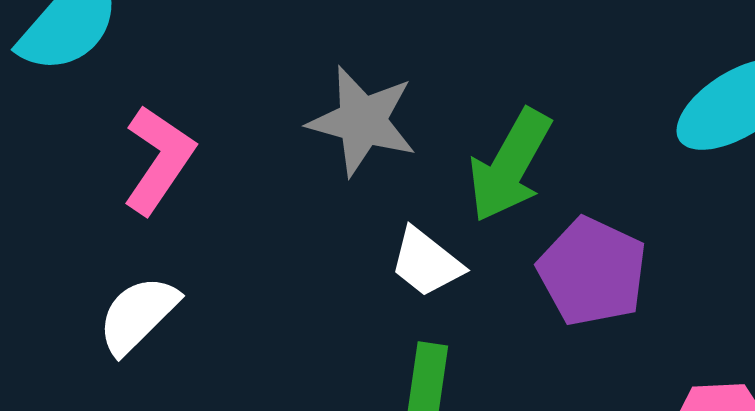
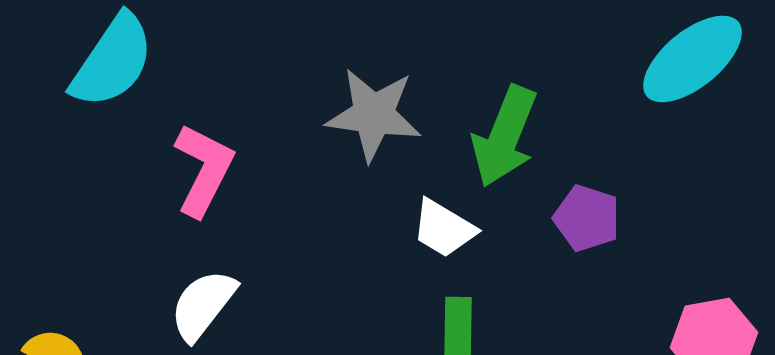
purple pentagon: (592, 272) -> (587, 218), size x0.7

